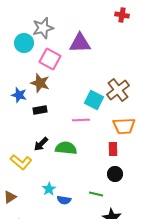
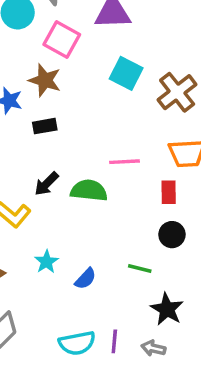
cyan square: (94, 100) -> (126, 73), moved
pink line: (81, 120) -> (124, 162), moved
cyan star: (49, 189) -> (46, 262), moved
blue semicircle: (64, 200) -> (85, 279), turned -56

